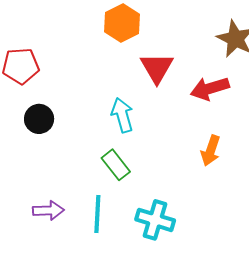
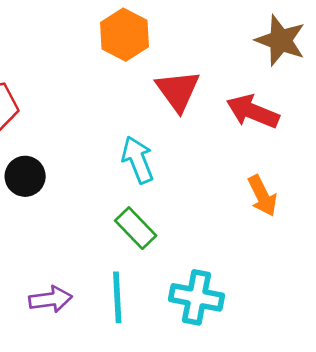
red arrow: (210, 89) -> (253, 111), turned 45
orange arrow: (211, 151) -> (262, 196), turned -40

